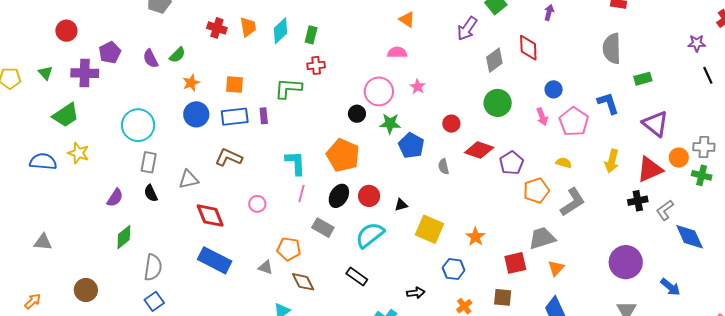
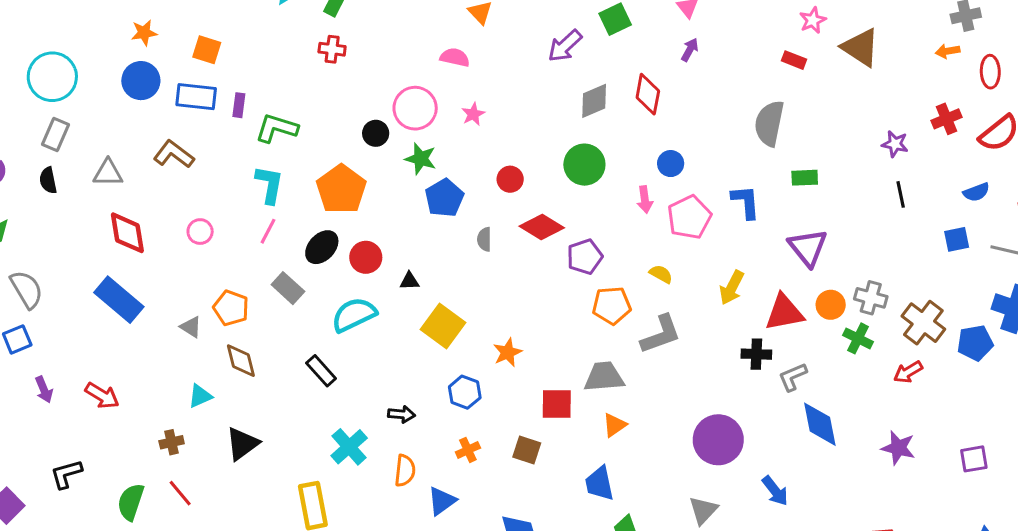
green L-shape: (288, 88) -> (277, 128), moved
gray semicircle: (153, 267) -> (27, 289), turned -52

